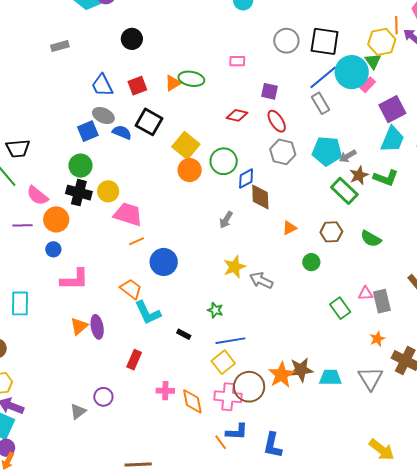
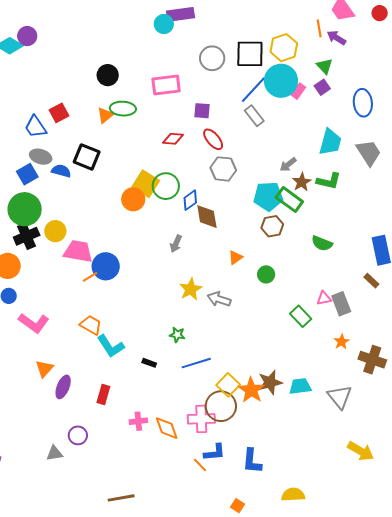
black circle: (132, 39) -> (108, 75), moved
yellow hexagon: (382, 42) -> (284, 48), moved
pink rectangle: (237, 61) -> (166, 85), size x1.8
green triangle: (373, 61) -> (324, 66), moved
red square: (137, 86) -> (59, 113), moved
purple square: (392, 109) -> (322, 87), moved, size x0.6
yellow square: (186, 146) -> (146, 184), moved
cyan pentagon: (327, 151) -> (268, 196), moved
green circle: (81, 166) -> (25, 209), size x1.4
black cross: (79, 193) -> (27, 236), turned -30
orange triangle: (289, 228) -> (235, 258), moved
brown hexagon: (331, 232) -> (272, 226), moved
blue circle: (164, 262) -> (106, 266), moved
pink L-shape: (75, 280) -> (34, 323), turned 44
purple ellipse: (97, 327) -> (63, 387), moved, turned 40
yellow square: (223, 362) -> (228, 385), moved
gray triangle: (370, 378) -> (340, 397), moved
gray triangle: (78, 411) -> (54, 453), turned 36

